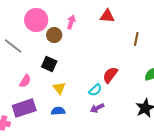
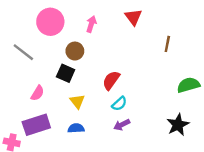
red triangle: (107, 16) -> (133, 17), turned 49
brown circle: (54, 35) -> (75, 51), moved
red semicircle: (110, 75) -> (111, 80), moved

